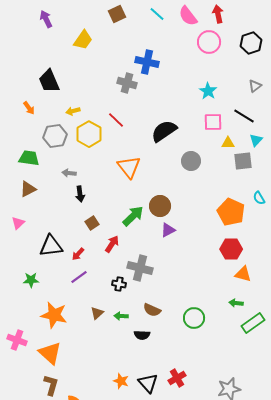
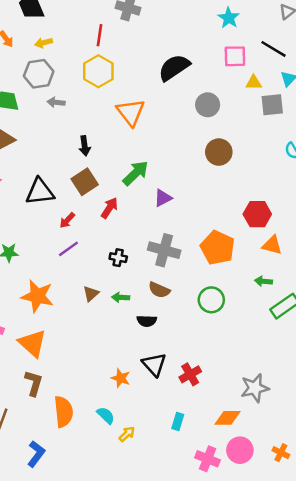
yellow arrow: (73, 111) -> (44, 43), moved
red line: (116, 120) -> (100, 35), moved, turned 54
yellow hexagon: (89, 134) -> (98, 71), moved
gray arrow: (69, 173) -> (56, 102), moved
black arrow: (80, 194) -> (85, 146), moved
brown circle: (160, 206) -> (219, 152), moved
orange pentagon: (231, 212) -> (218, 248), moved
brown square: (92, 223) -> (85, 182), size x1.5
purple triangle: (168, 230) -> (163, 198), moved
black triangle: (51, 246) -> (40, 192), moved
gray cross: (140, 268) -> (164, 250), moved
black triangle: (148, 383) -> (154, 364), moved

